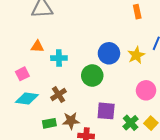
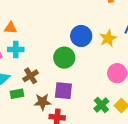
cyan cross: (59, 58) -> (16, 49), moved
purple square: (106, 111) -> (63, 91), moved
green rectangle: (49, 123) -> (17, 94), moved

